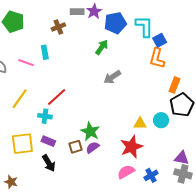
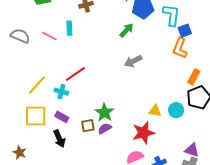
yellow line: (20, 99) -> (37, 85), moved

